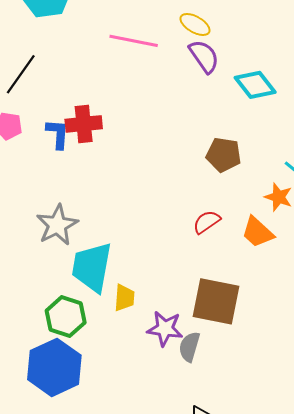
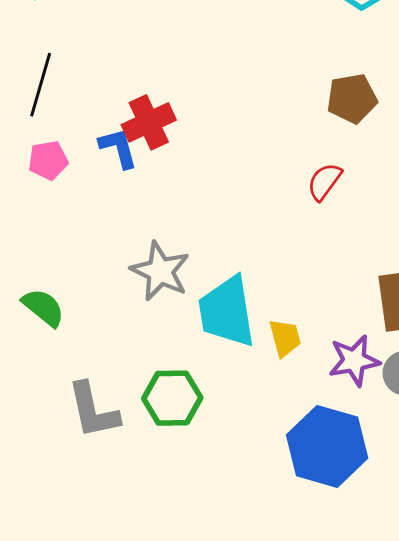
red semicircle: (207, 222) -> (324, 182), moved
green hexagon: (66, 317) -> (172, 398), moved
blue hexagon: (54, 367) -> (327, 446), moved

